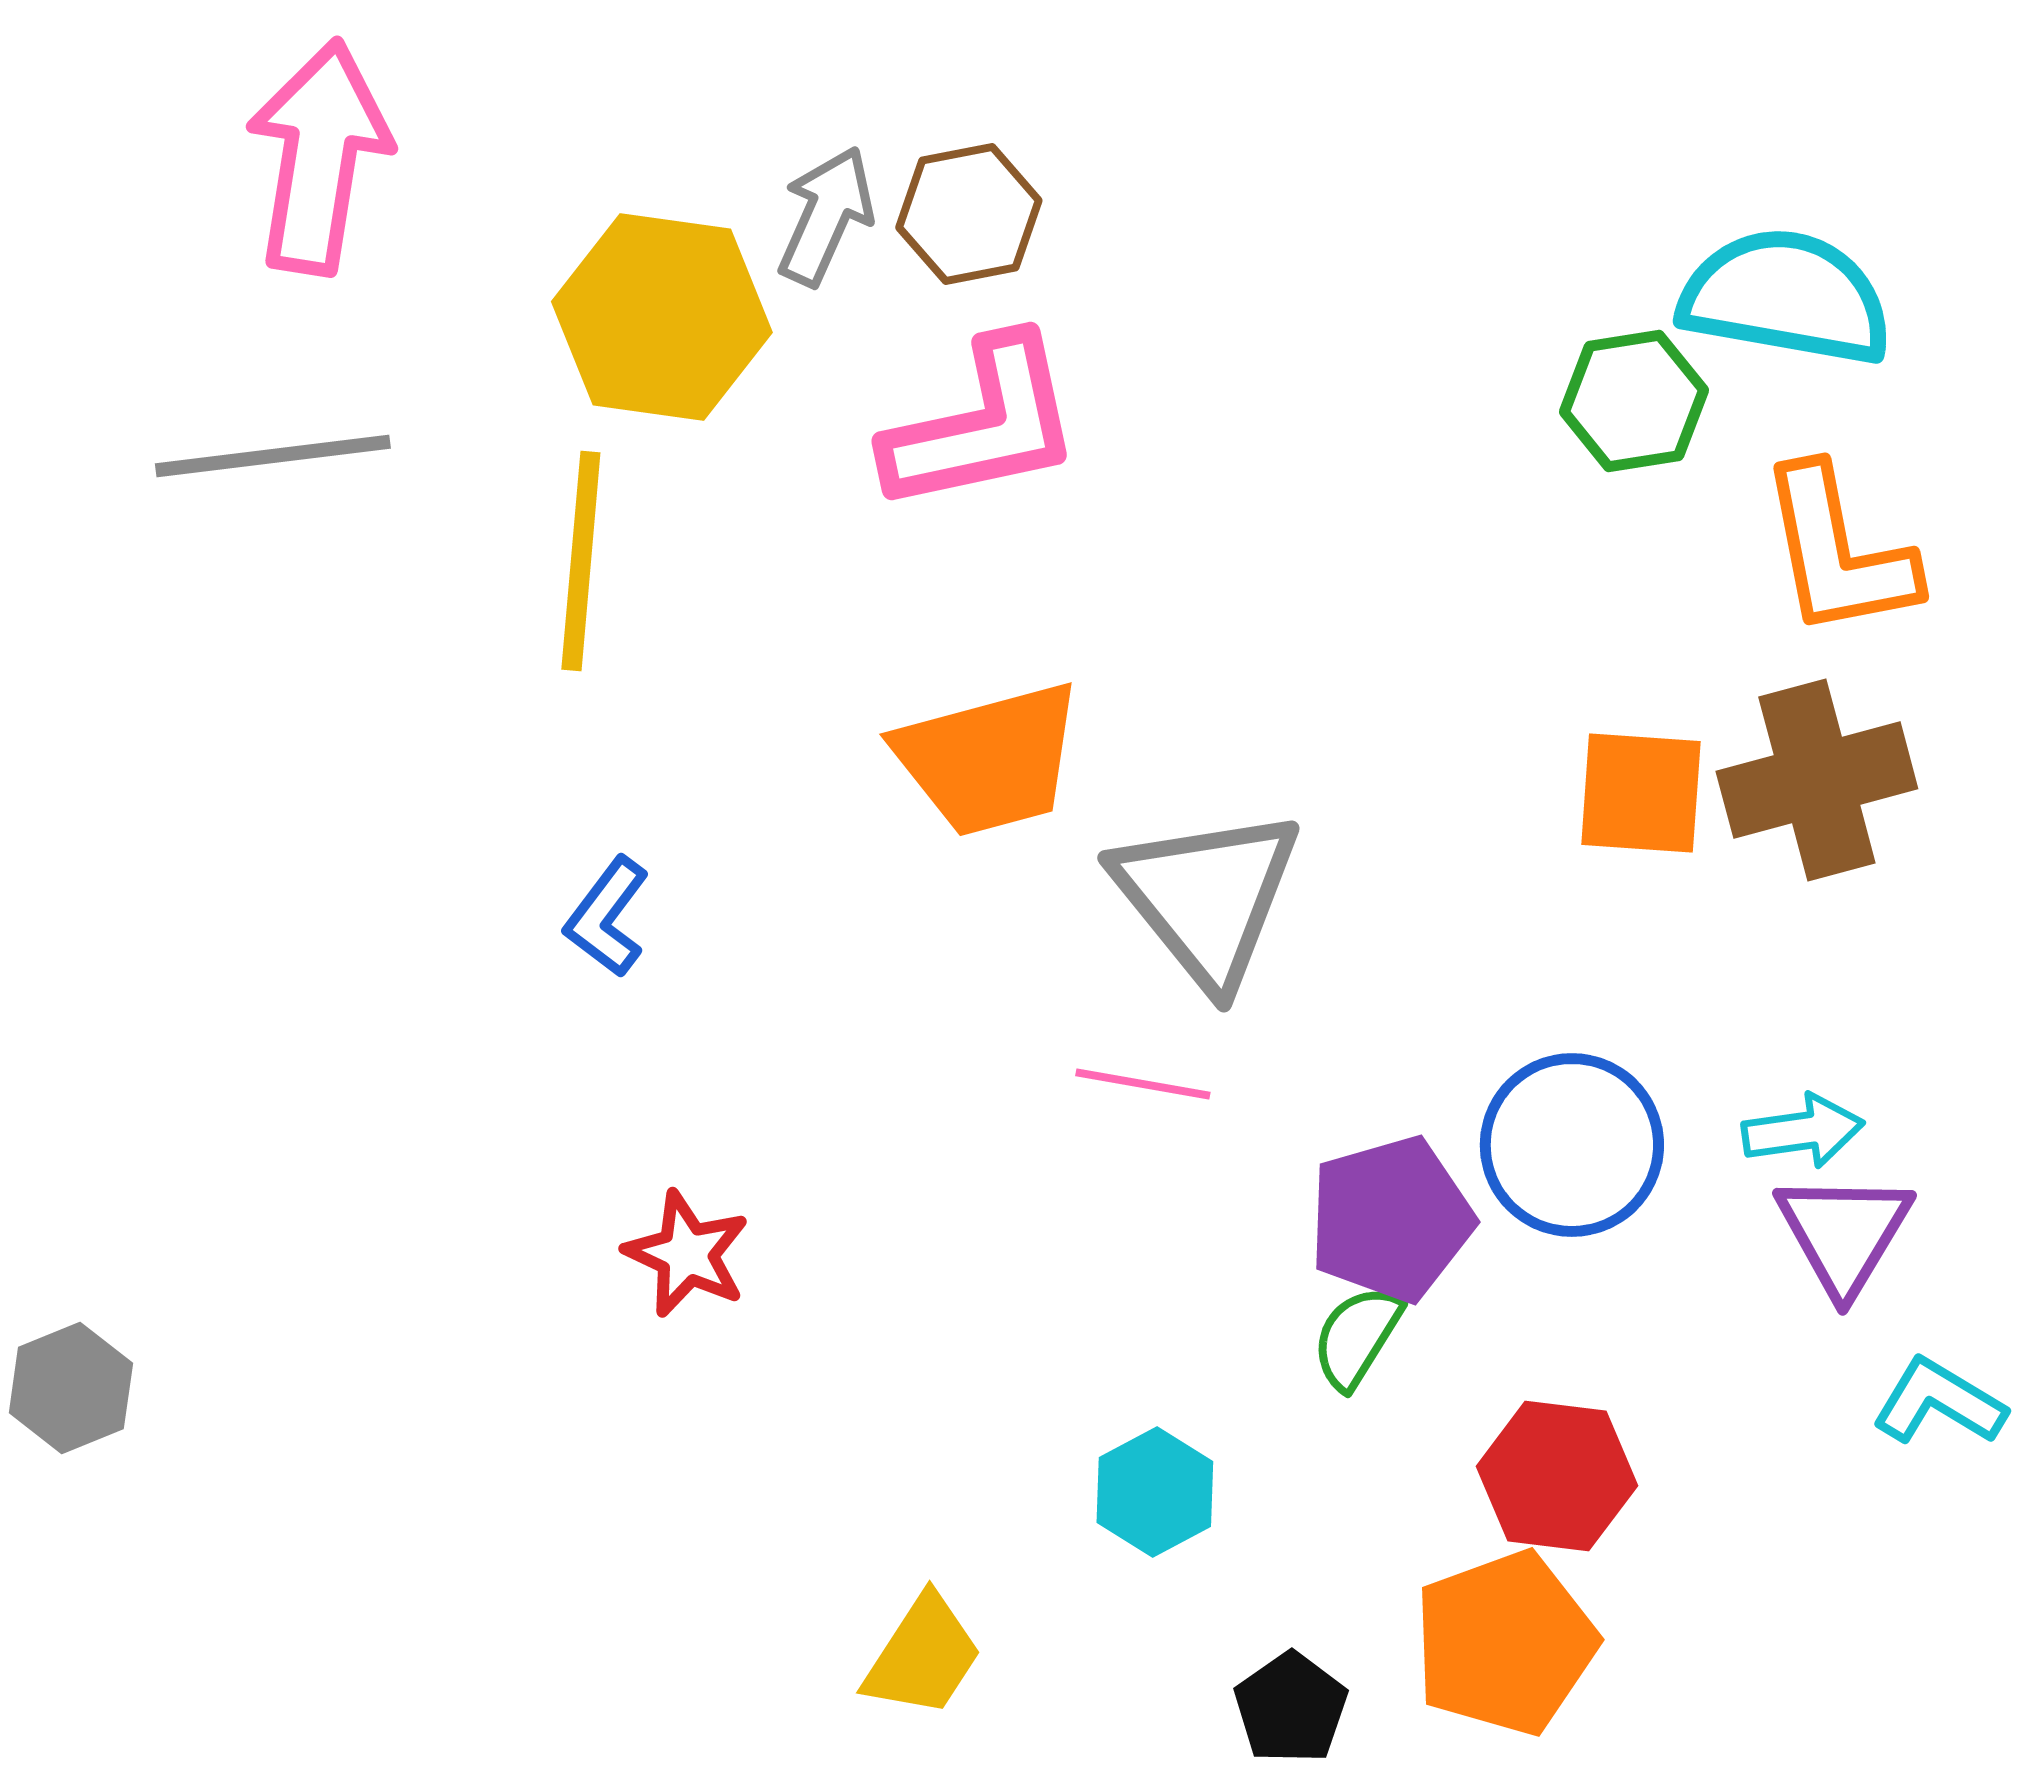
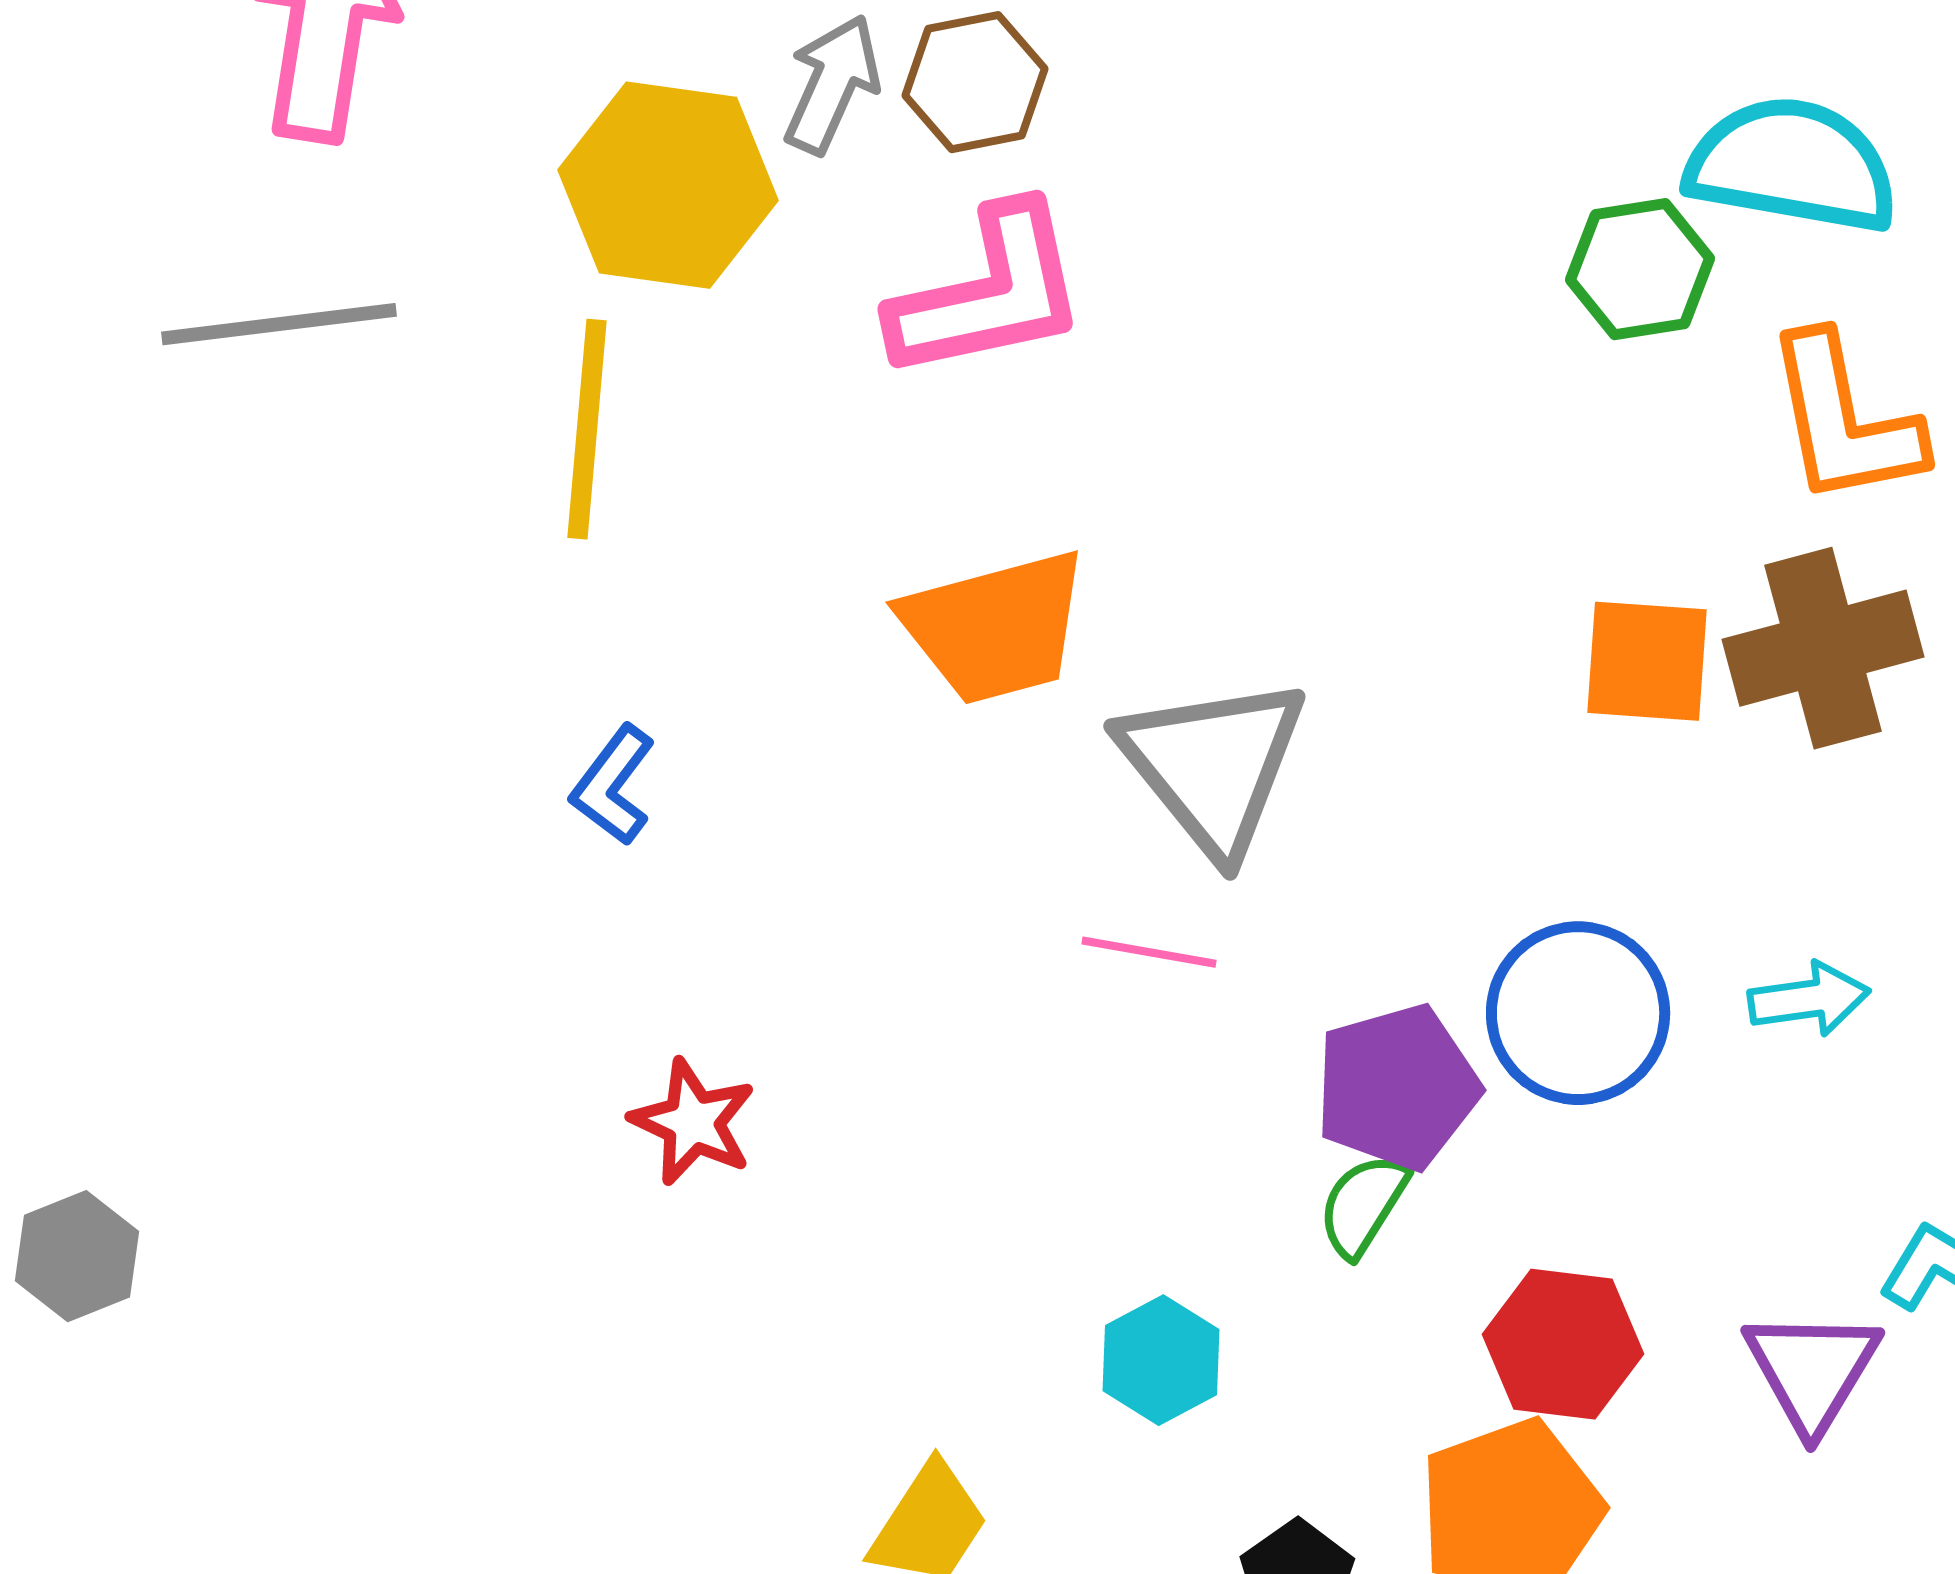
purple triangle: (1844, 1233) -> (1812, 1370), moved

